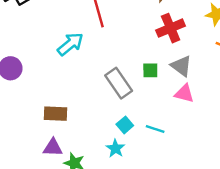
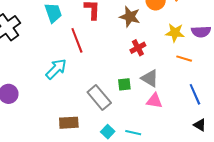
red cross: (171, 28) -> (138, 48), size x0.7
brown rectangle: (55, 114) -> (69, 123), moved

